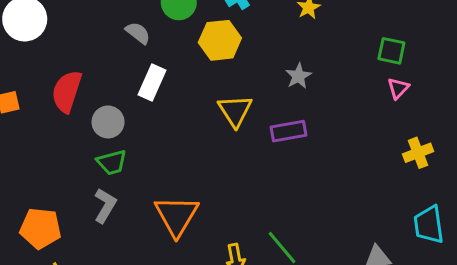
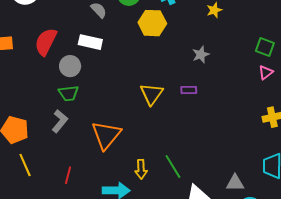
white rectangle: (152, 82) -> (90, 42), moved, turned 70
yellow triangle: (235, 111) -> (152, 94), moved
purple rectangle: (289, 131) -> (189, 90), size x0.7

